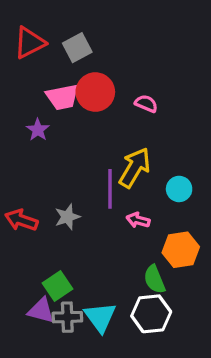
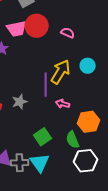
cyan circle: (179, 189) -> (88, 66), moved
green square: (58, 286) -> (43, 137), moved
white hexagon: (151, 314) -> (86, 161), moved

